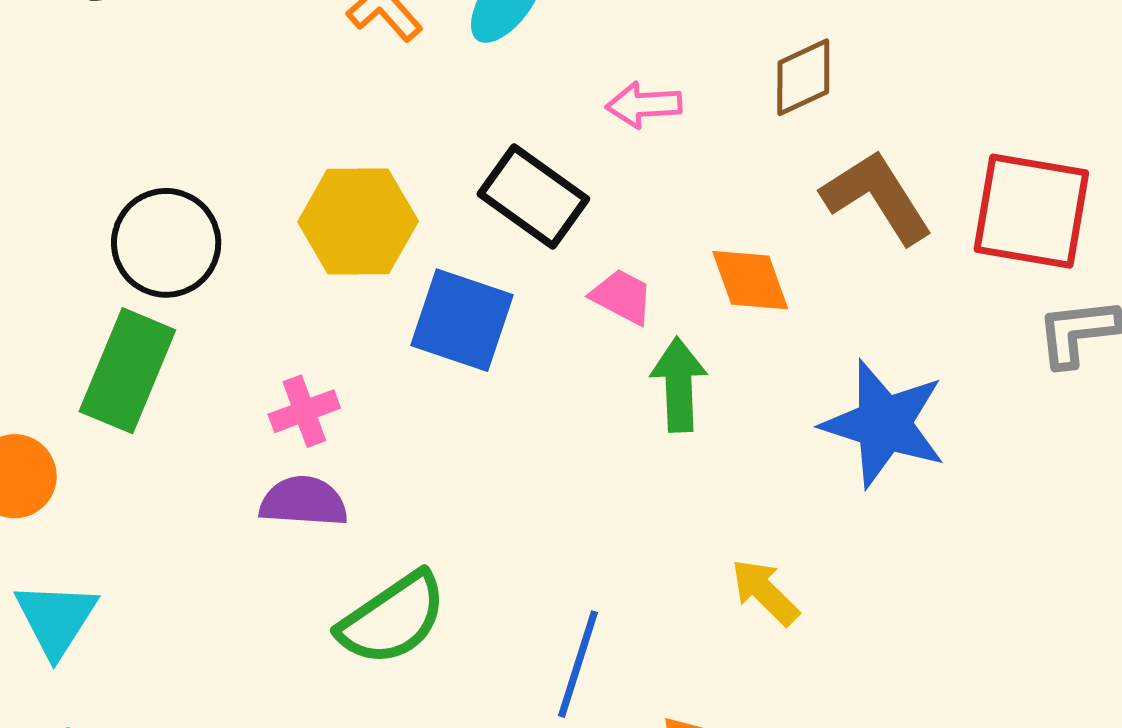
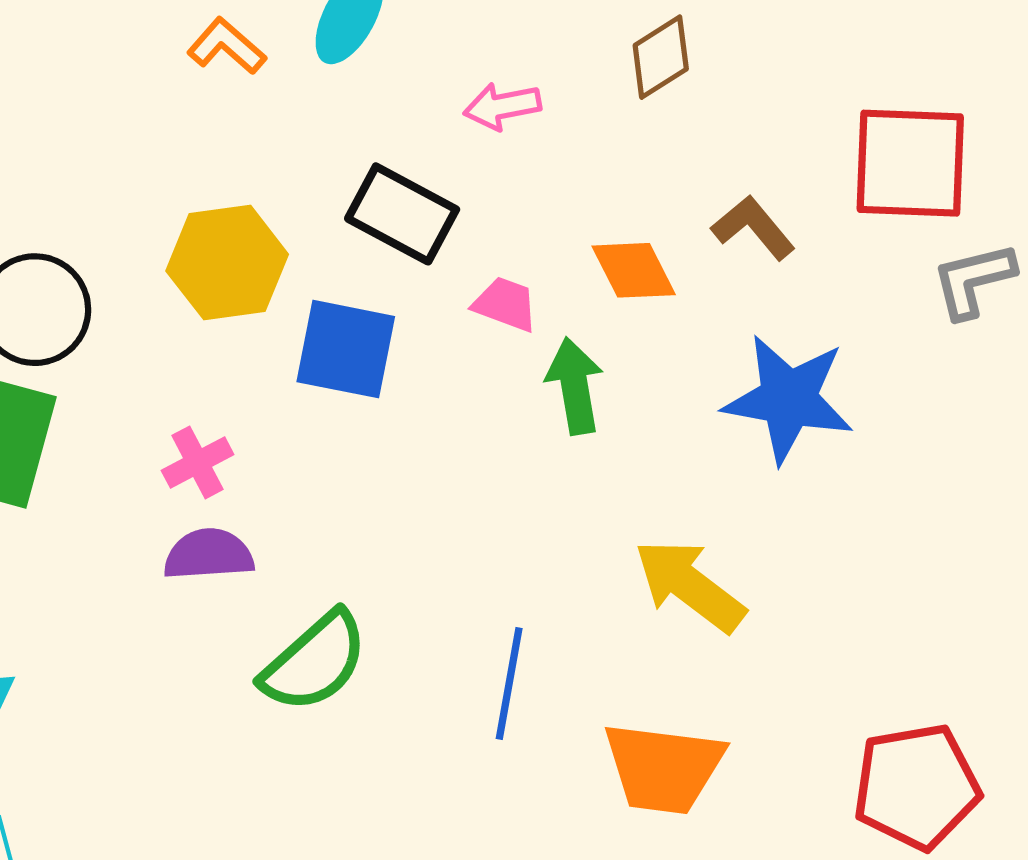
brown L-shape: (877, 197) -> (753, 228), moved, size x0.7
yellow arrow: (765, 592) -> (690, 585), size x1.5

